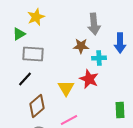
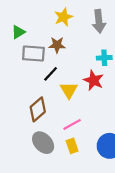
yellow star: (36, 17) -> (63, 17), moved
brown star: (81, 46) -> (57, 45), moved
black line: (25, 79) -> (51, 74), moved

